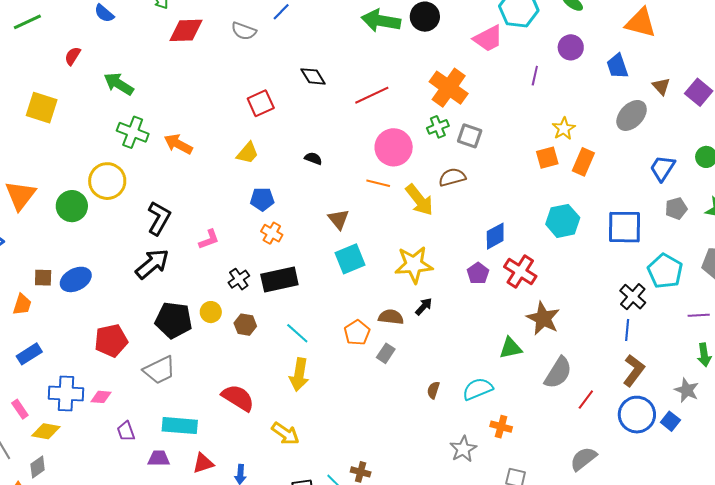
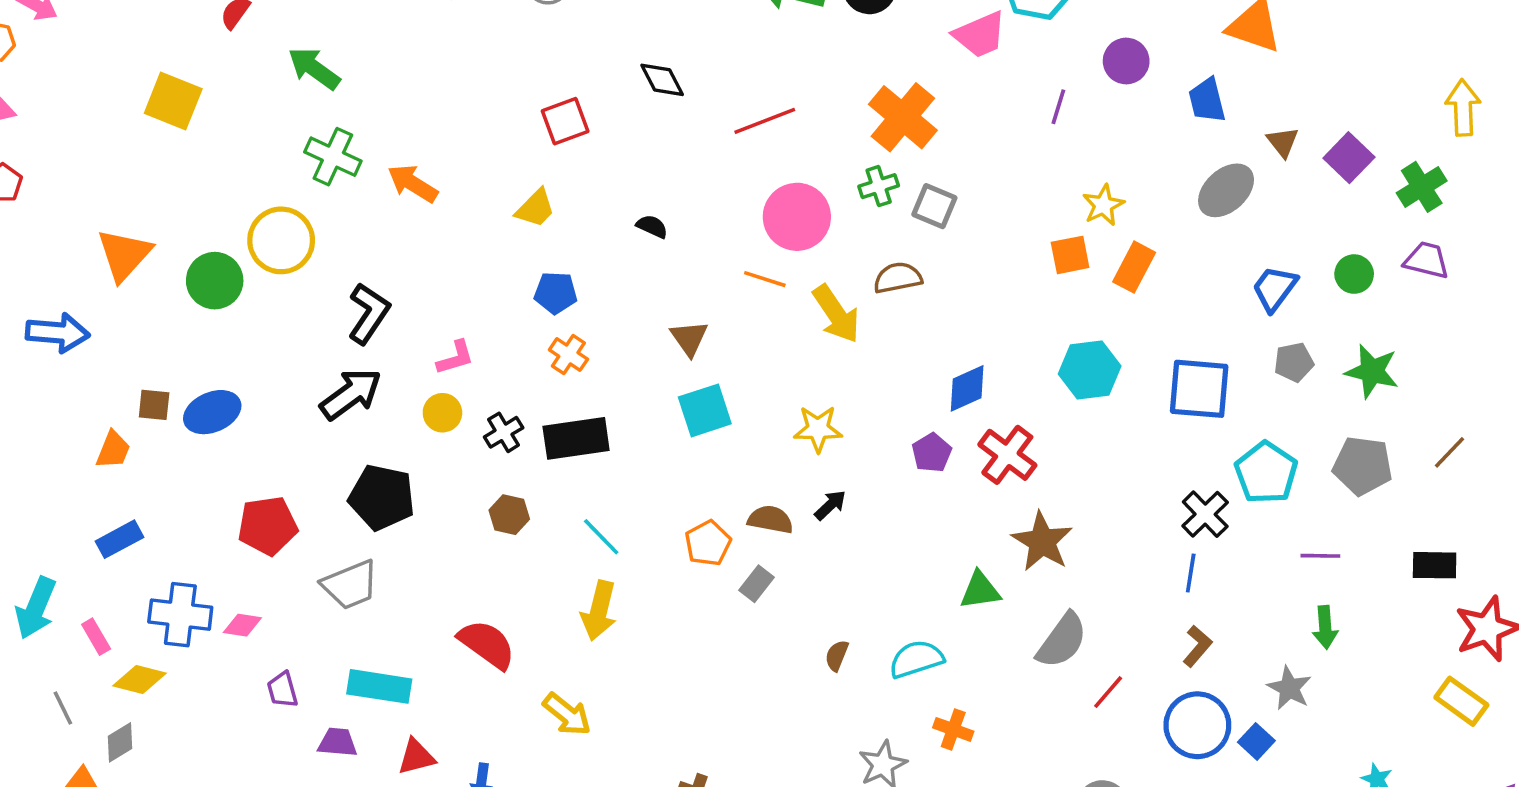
yellow star: (414, 265) -> (818, 429), size x0.7
yellow circle: (211, 312) -> (442, 413), moved
brown L-shape: (634, 370) -> (1197, 646), size x0.7

